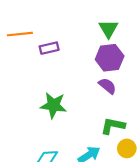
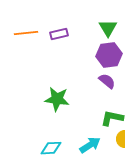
purple rectangle: (49, 48) -> (59, 34), moved

